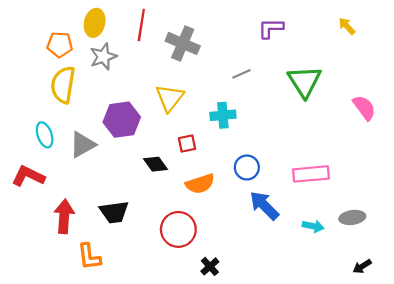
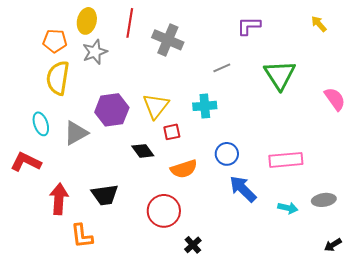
yellow triangle: (170, 98) -> (156, 106), moved

